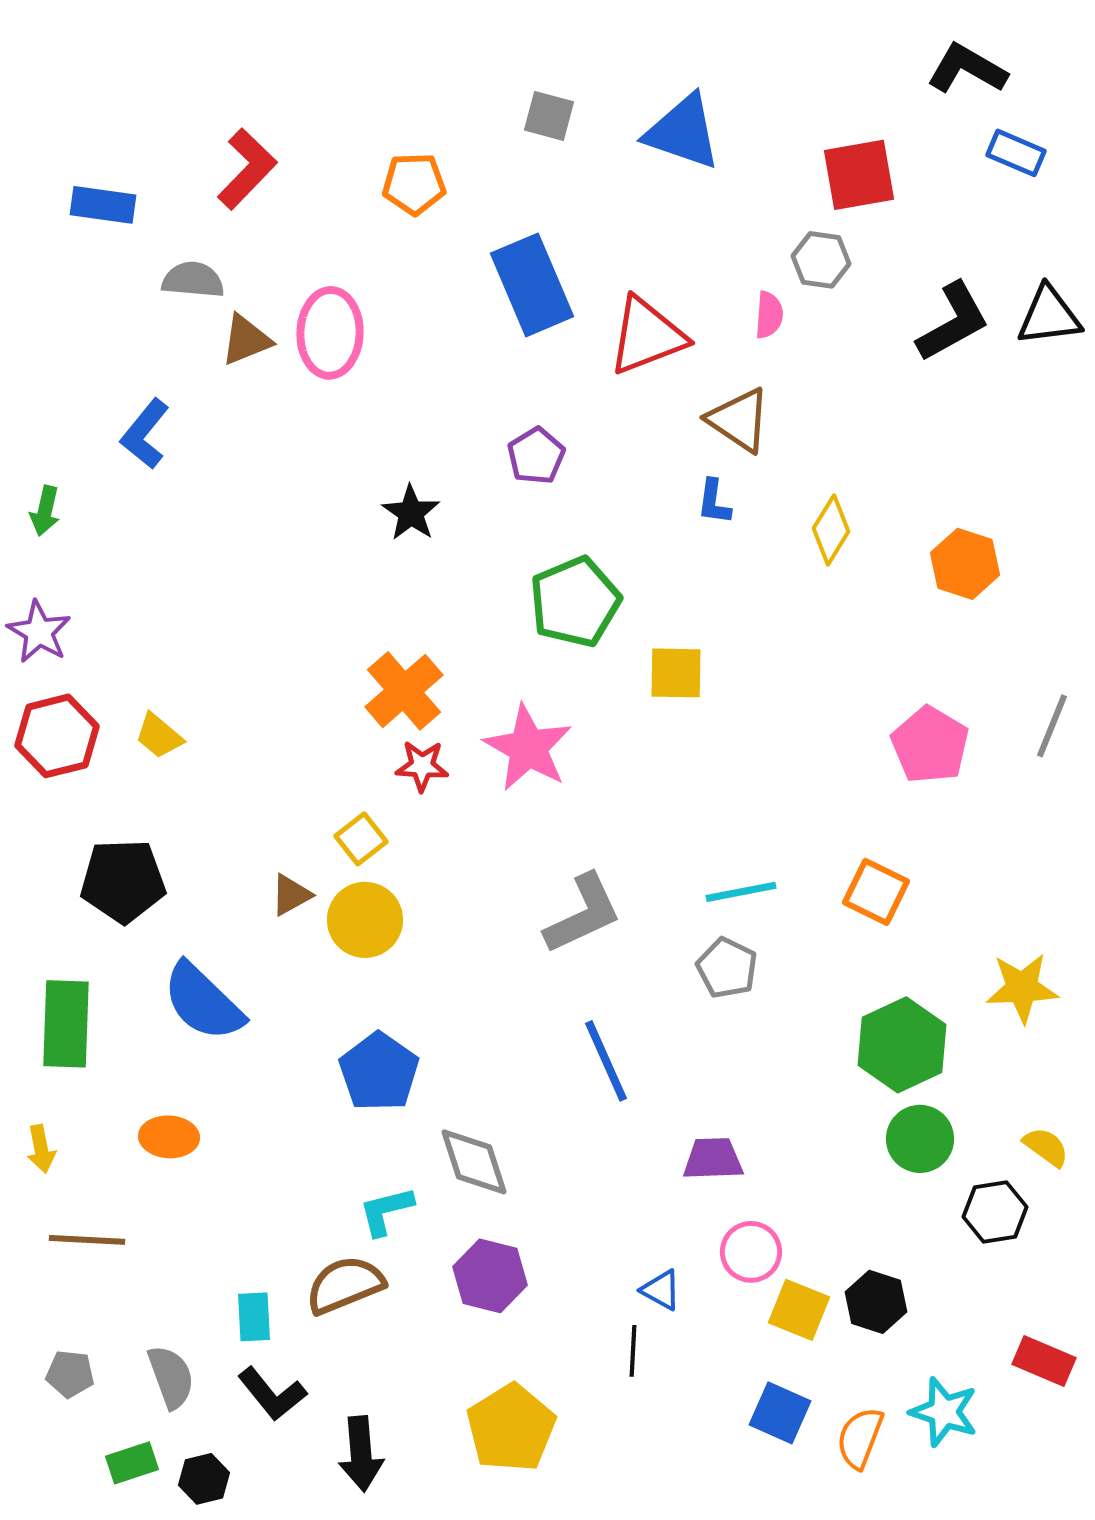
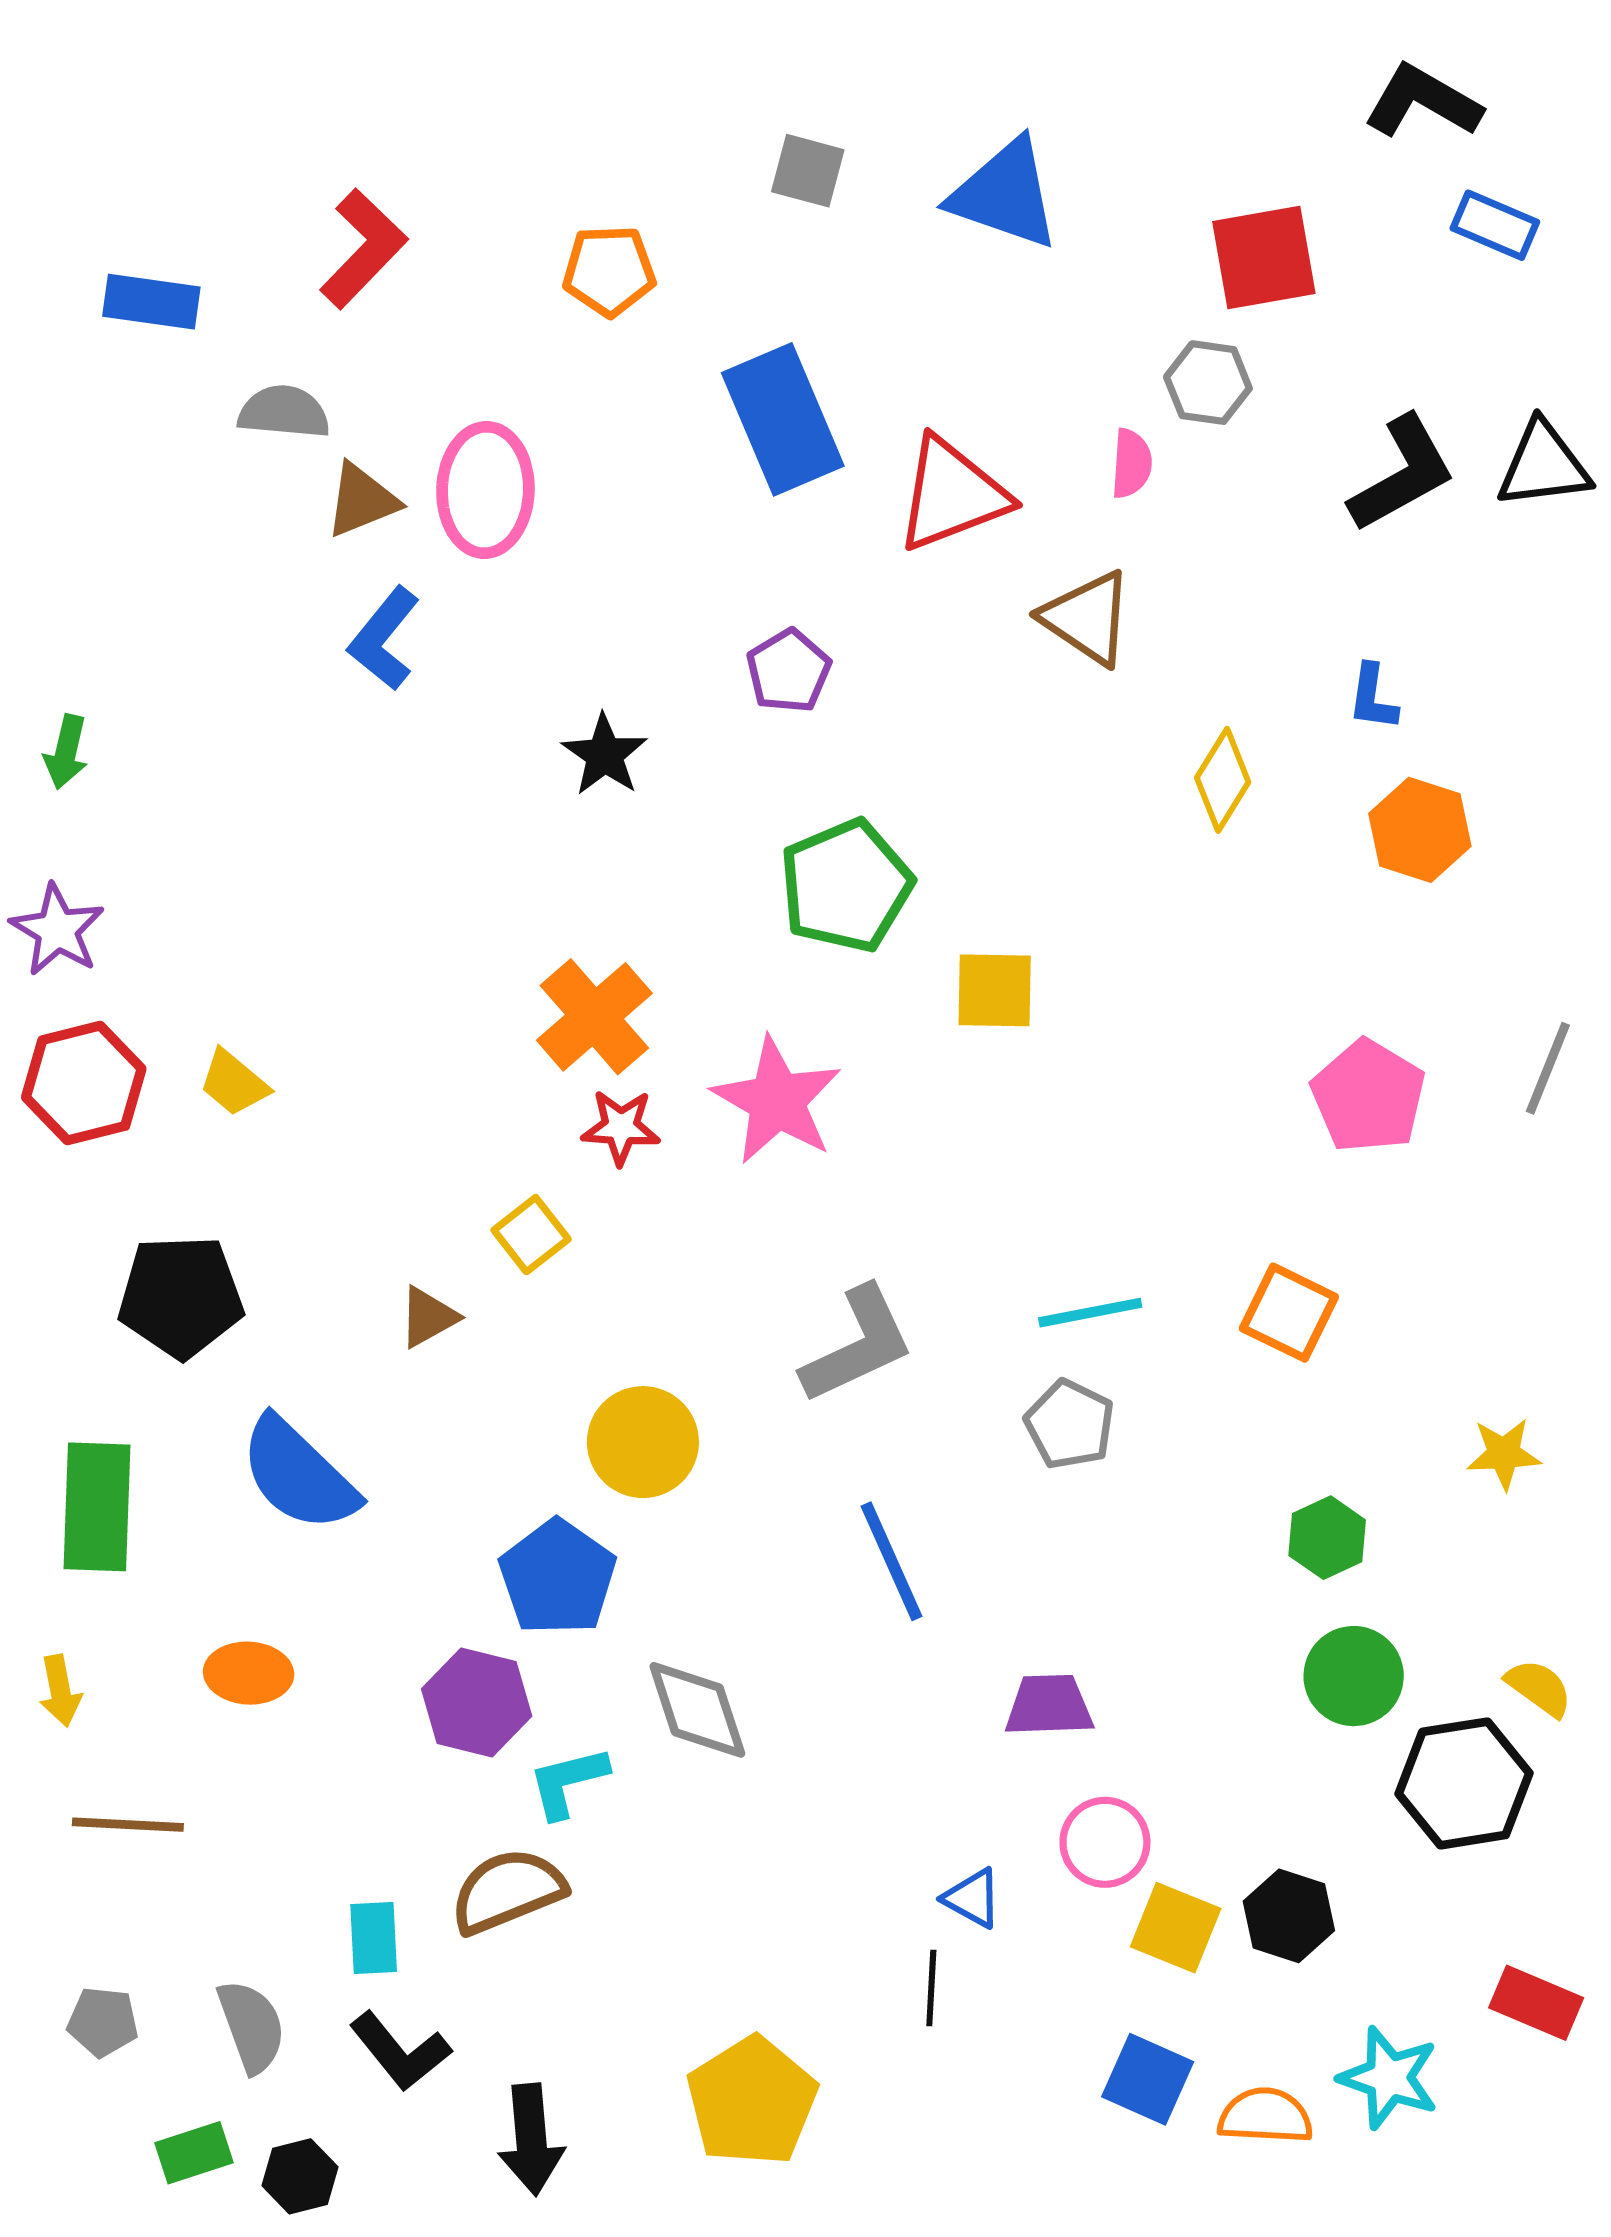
blue L-shape: (145, 434) -> (384, 639), moved
blue L-shape: (714, 502) -> (1373, 697), moved
yellow circle: (365, 920) -> (643, 1442), moved
yellow star: (1022, 988) -> (1504, 1454), size x0.7
green hexagon: (902, 1045) -> (1327, 1538), size x0.6
black hexagon: (995, 1212) -> (1464, 1783), size x1.4
purple hexagon: (490, 1276) -> (477, 1703), moved
orange semicircle: (860, 1438) -> (1265, 2116), turned 72

